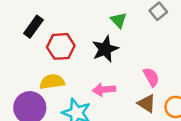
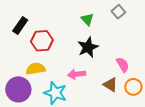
black star: (105, 49) -> (88, 47), moved
pink semicircle: (151, 77) -> (123, 65), moved

